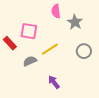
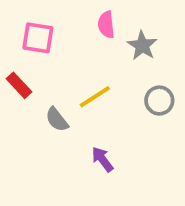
pink square: (29, 31) -> (38, 38), moved
gray semicircle: (30, 61) -> (57, 119), turned -104

